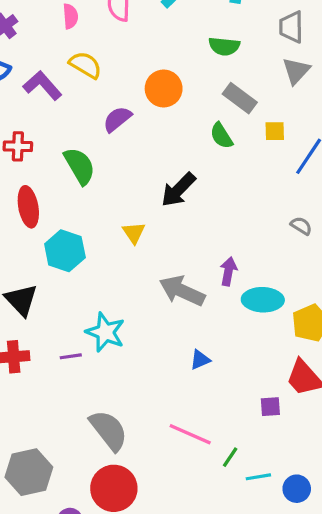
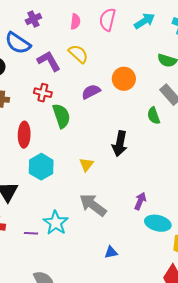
red cross: (18, 146) -> (43, 93), moved
black arrow: (178, 190) -> (120, 144), turned -45
gray arrow: (182, 291) -> (93, 205), moved

